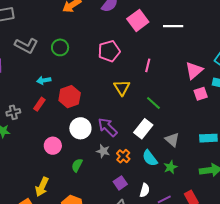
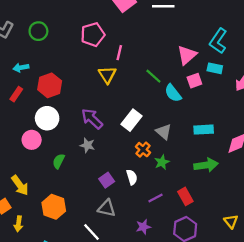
pink line: (148, 65) -> (119, 53), moved
green line: (153, 103) -> (153, 76), moved
white circle: (80, 128) -> (47, 118), moved
orange cross: (123, 156) -> (143, 150), moved
cyan semicircle: (150, 158) -> (173, 93), moved
yellow arrow: (42, 187) -> (20, 185), turned -60
white semicircle: (145, 190) -> (132, 177), moved, turned -32

